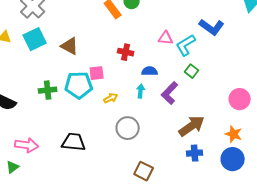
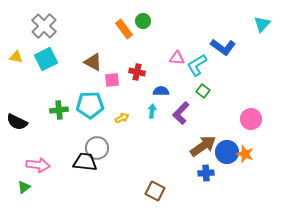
brown triangle: (70, 46) -> (93, 62), moved
pink square: (97, 73) -> (112, 80), moved
gray circle: (128, 128) -> (97, 148), moved
blue circle: (233, 159) -> (227, 152), moved

